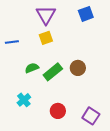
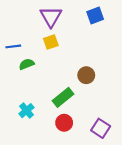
green semicircle: (32, 68) -> (27, 64), moved
green rectangle: (53, 72) -> (63, 97), moved

